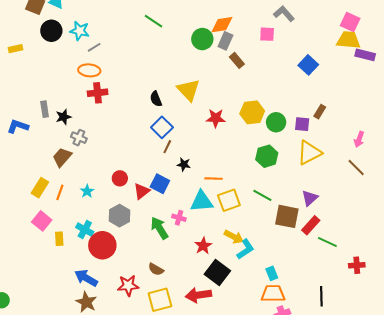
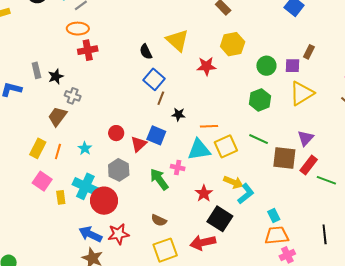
yellow hexagon: (252, 112) -> (233, 44), moved
cyan cross: (85, 230) -> (85, 186), size x1.4
red star: (128, 285) -> (118, 234), moved

